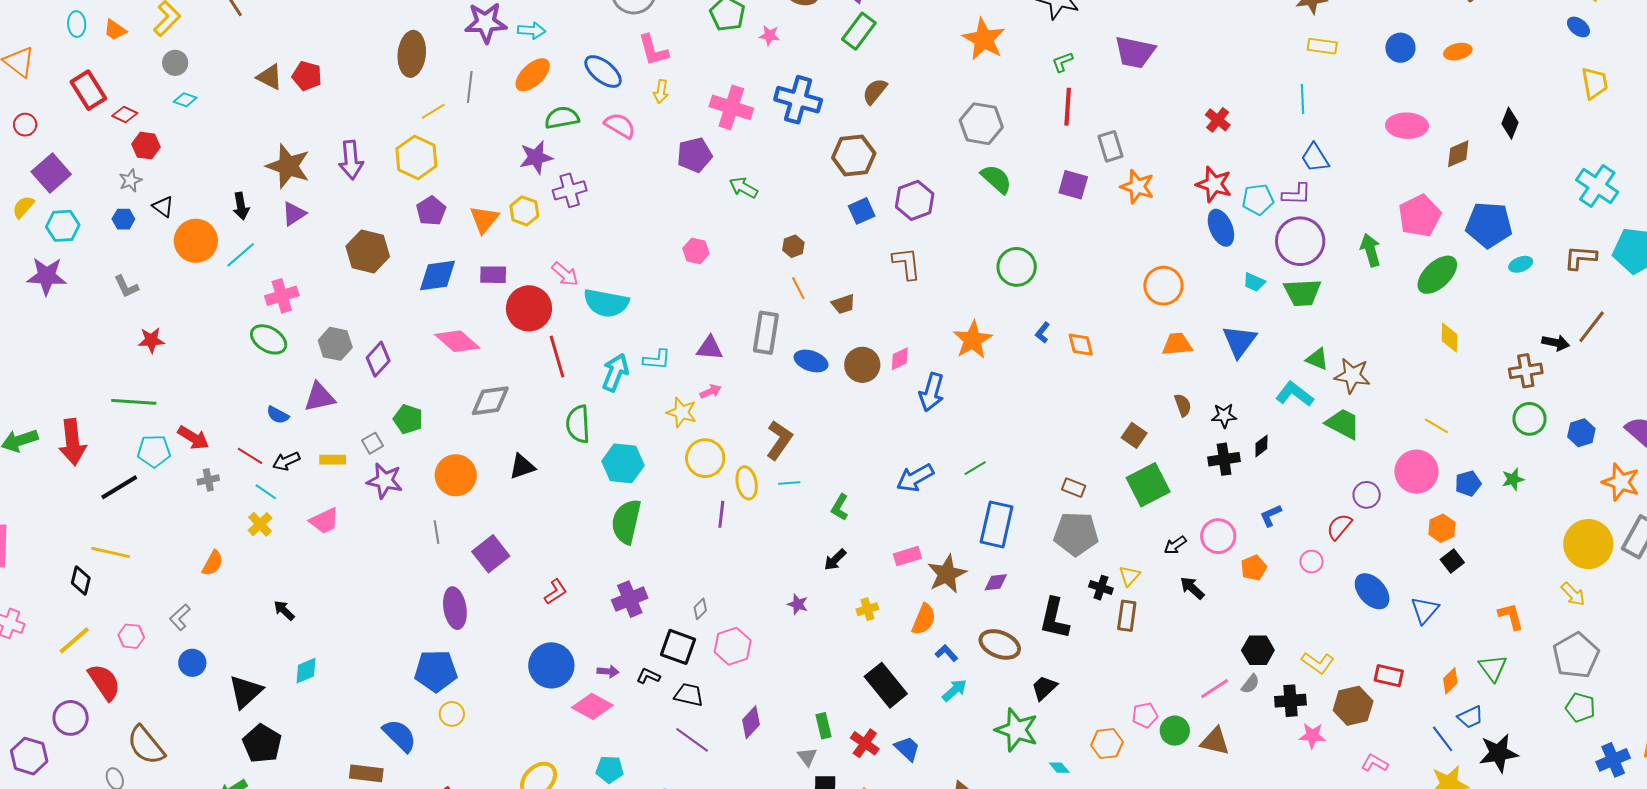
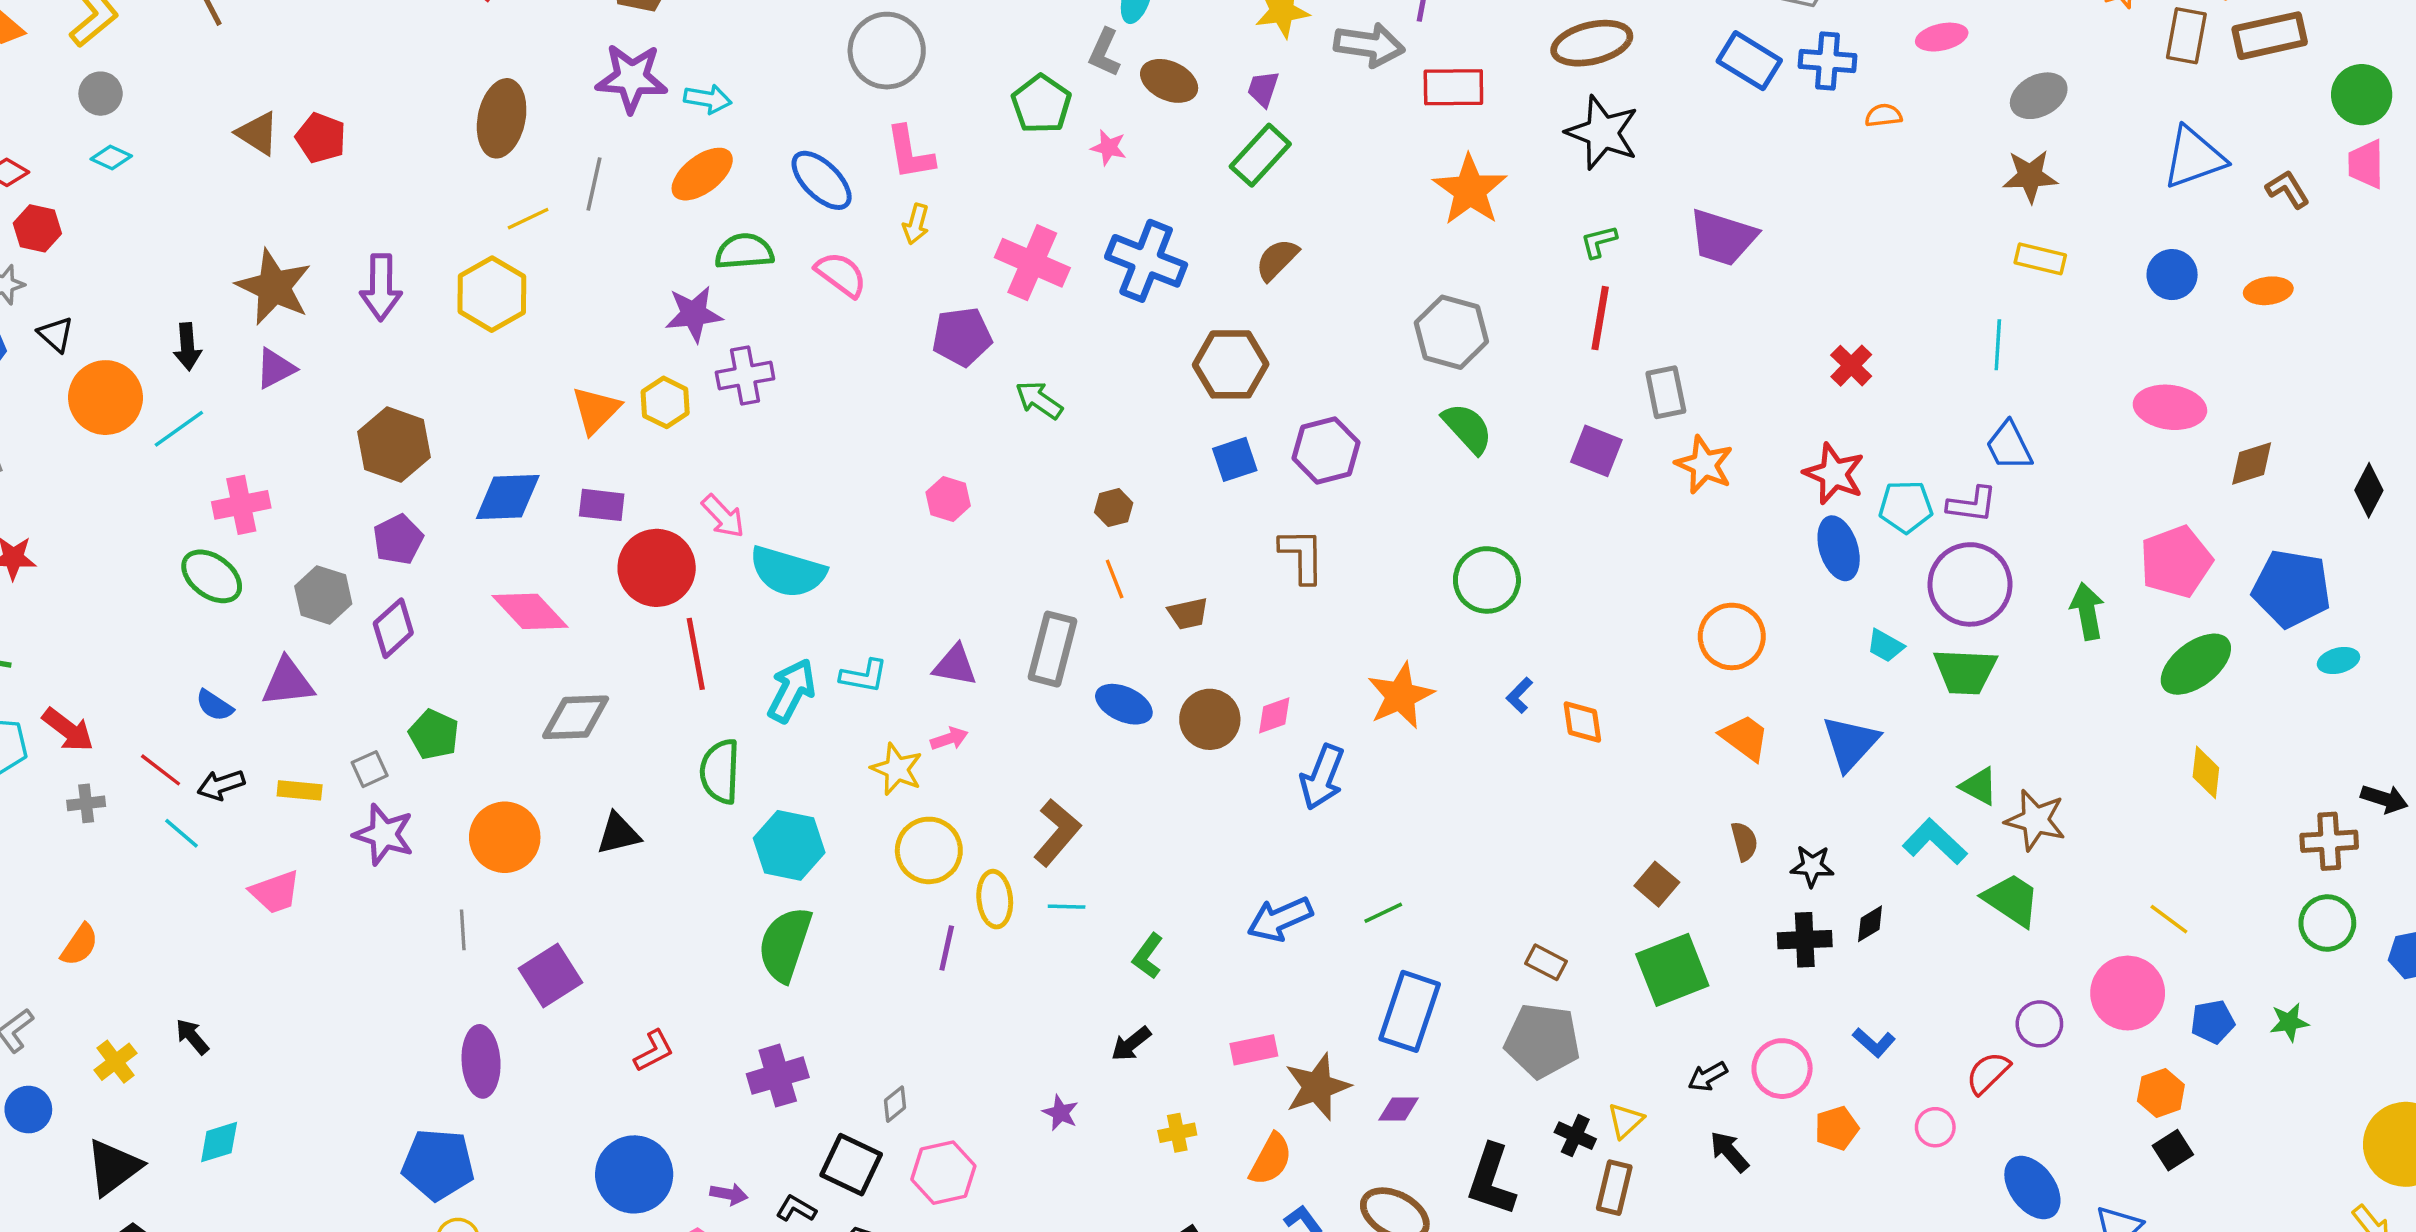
black diamond: (1510, 123) -> (2369, 490), moved
purple pentagon: (431, 211) -> (398, 539), moved
orange trapezoid: (1177, 344) -> (1745, 738), turned 36
blue L-shape: (1271, 515) -> (1874, 1043), turned -120
yellow cross: (260, 524) -> (116, 1062), moved

